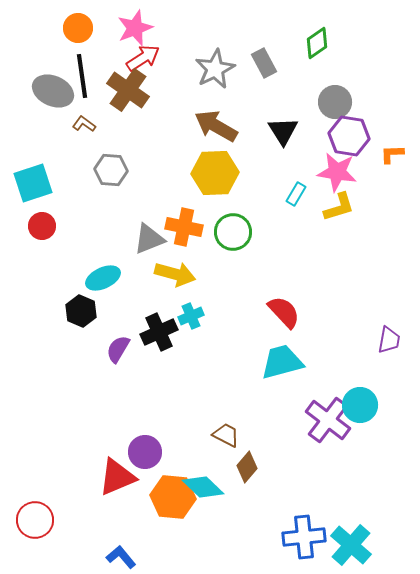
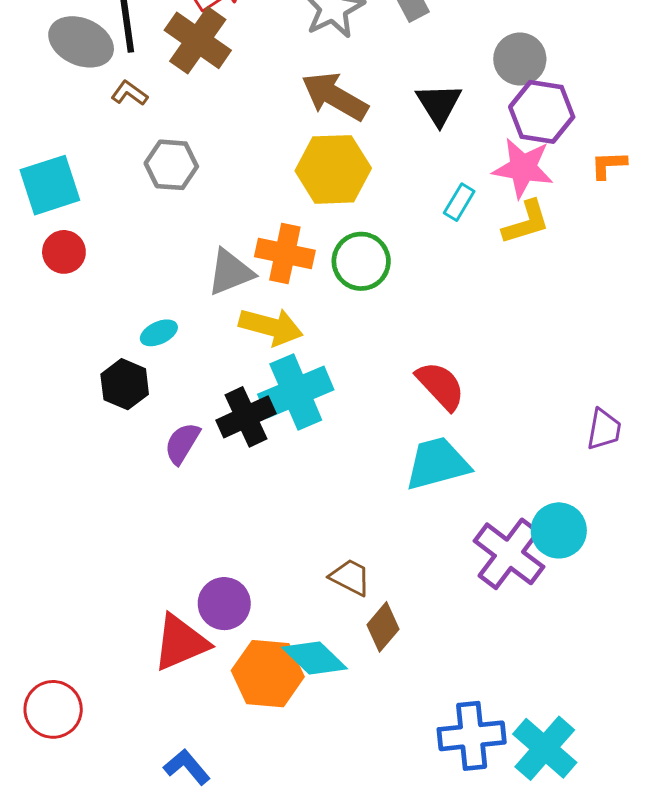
orange L-shape: (392, 154) -> (609, 165), moved
cyan ellipse: (103, 278) -> (159, 333), size x0.7
cyan cross: (191, 316) -> (296, 392), size x1.8

